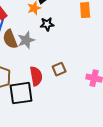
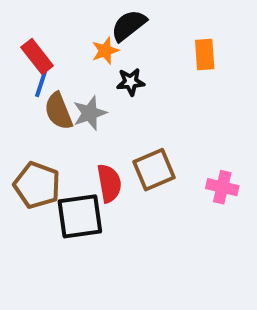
brown square: (59, 69) -> (154, 170), size x1.5

